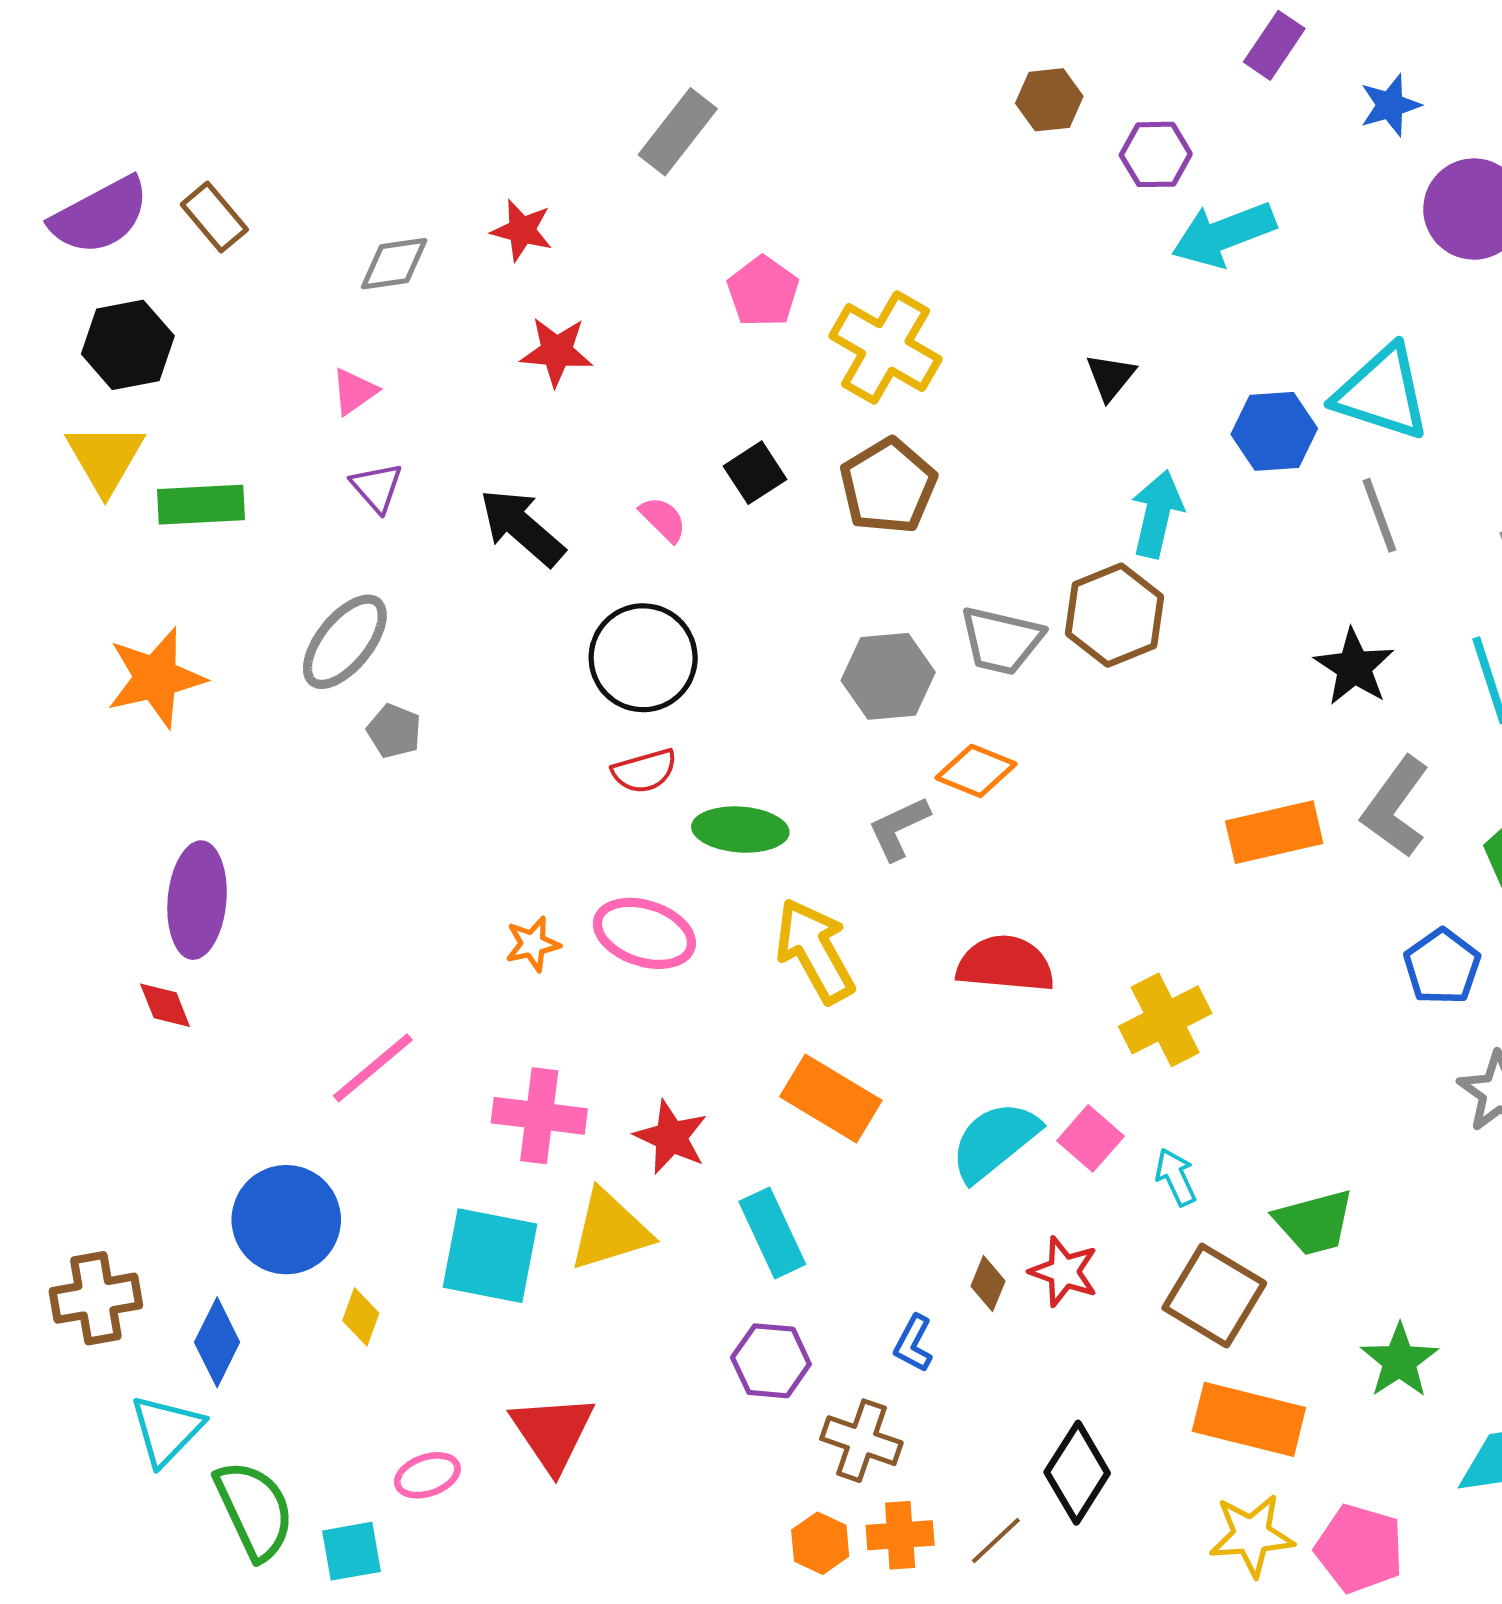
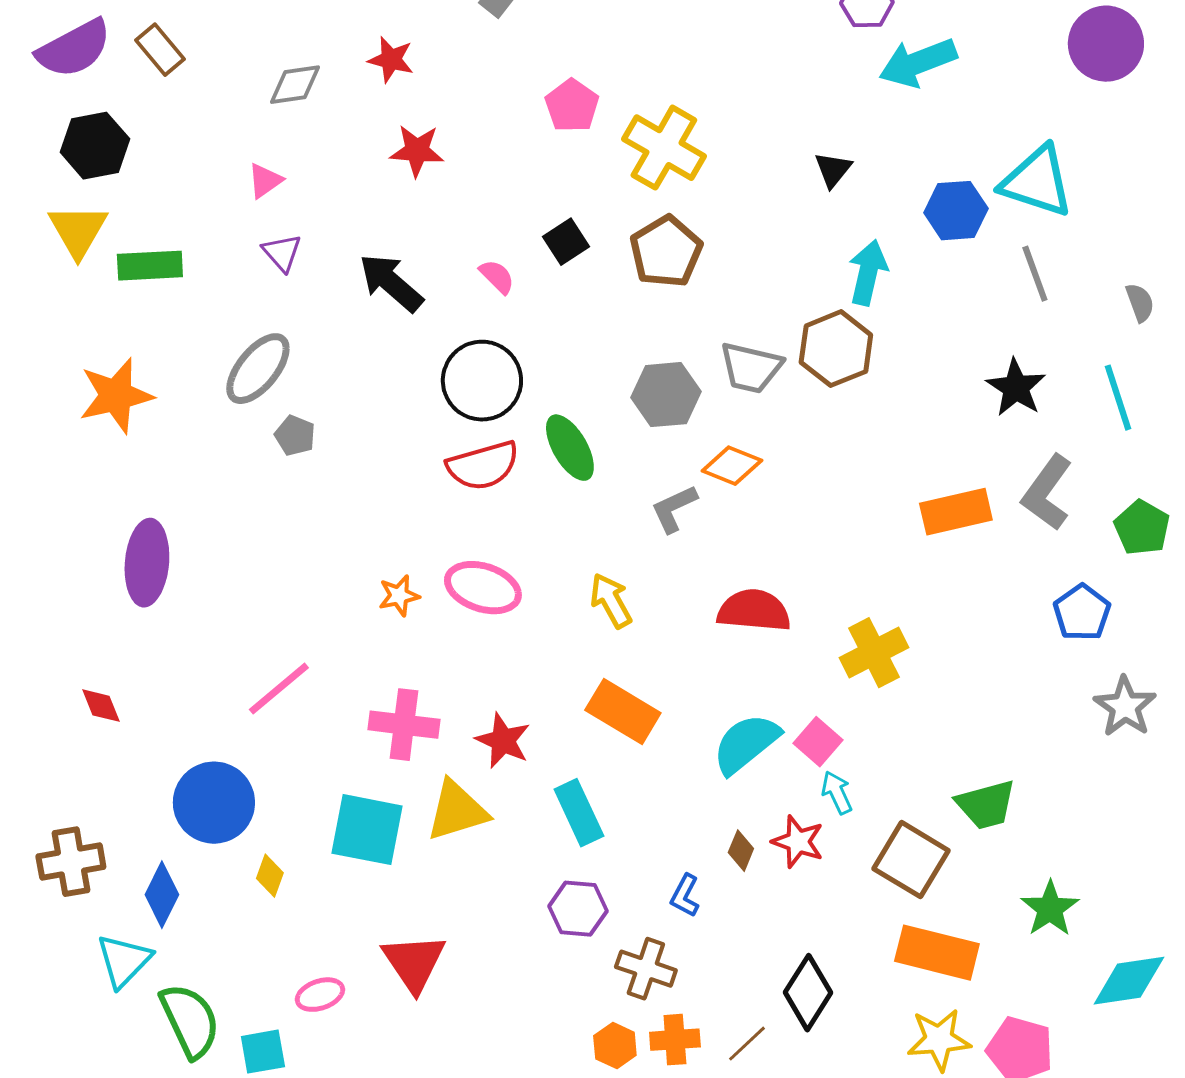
red semicircle: (644, 771) -> (483, 466), size x1.5
green ellipse: (740, 830) -> (570, 448), moved, turned 56
yellow arrow: (815, 951) -> (611, 601), size x0.7
red diamond: (165, 1005) -> (101, 706), moved
cyan arrow: (1176, 1177) -> (837, 793), moved

